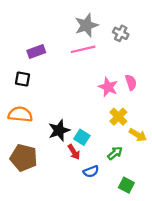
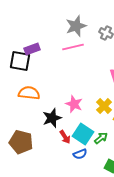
black square: (23, 79) -> (20, 61), moved, size x1.5
pink star: (108, 87) -> (74, 104), moved
orange semicircle: (20, 114) -> (29, 93), moved
cyan square: (82, 137) -> (83, 134), moved, size x1.5

